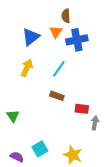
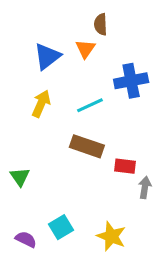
blue cross: (77, 40) -> (131, 81), moved
cyan line: (59, 69) -> (90, 105), turned 30
brown rectangle: (57, 96) -> (87, 146), size x1.5

